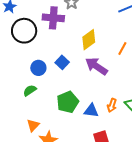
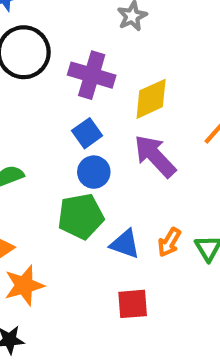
purple cross: (53, 18) -> (92, 75), moved
blue circle: (38, 68) -> (94, 172), moved

